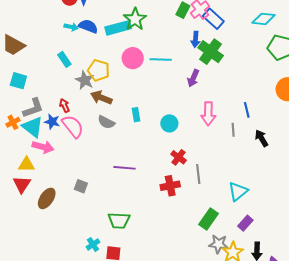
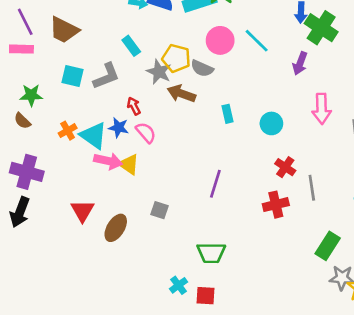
cyan line: (161, 59) -> (257, 41), turned 45
gray L-shape: (33, 108) -> (106, 76), moved
gray semicircle: (106, 122) -> (202, 68), moved
pink semicircle: (73, 126) -> (146, 133), size x0.7
yellow triangle: (26, 165) -> (129, 164), moved, turned 36
purple line: (124, 168) -> (215, 184), turned -75

